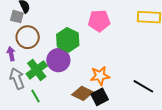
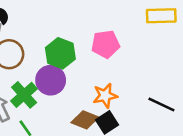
pink pentagon: (99, 21) -> (106, 44), moved

